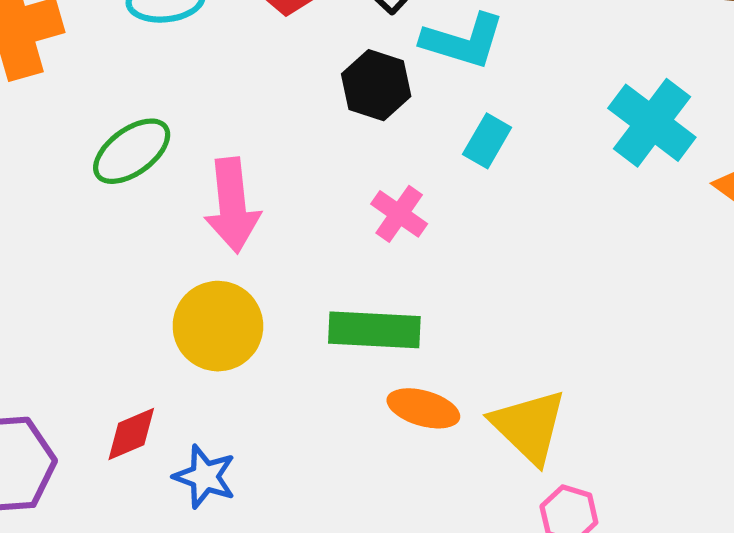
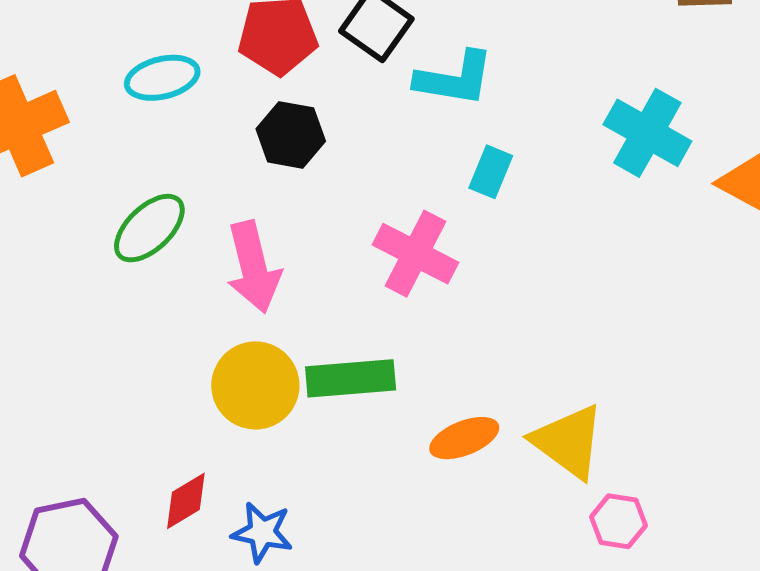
black hexagon: (376, 85) -> (291, 135), moved
pink cross: (399, 214) -> (415, 254), size x1.5
green rectangle: (374, 330) -> (351, 378), moved
orange ellipse: (423, 408) -> (464, 438), turned -30

